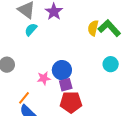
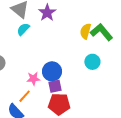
cyan circle: (111, 64) -> (92, 62), moved
orange line: (24, 98) -> (25, 96), moved

